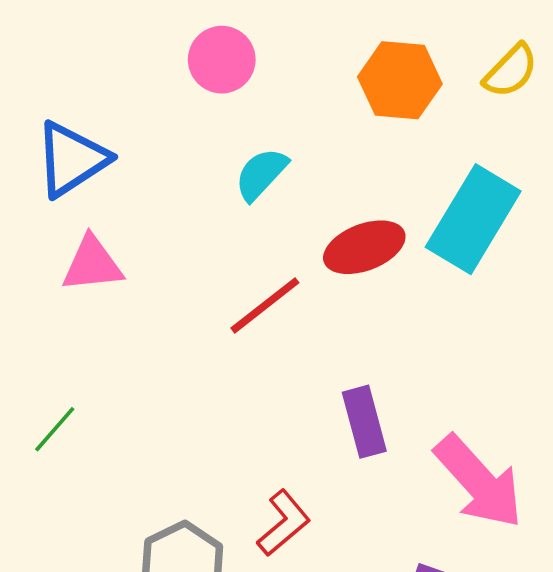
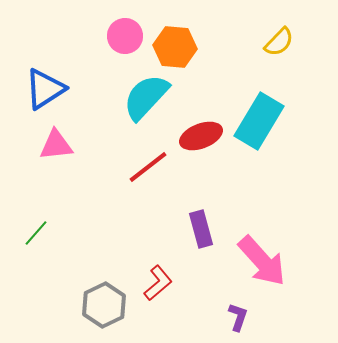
orange hexagon: (400, 80) -> (175, 47), moved
cyan semicircle: (261, 174) -> (146, 97), size x1.6

